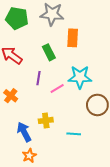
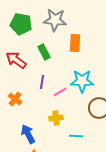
green rectangle: (49, 52) -> (44, 52), moved
yellow cross: (46, 120) -> (56, 118), moved

